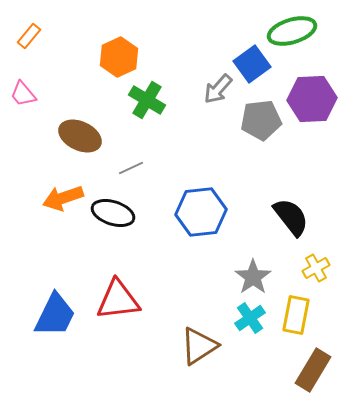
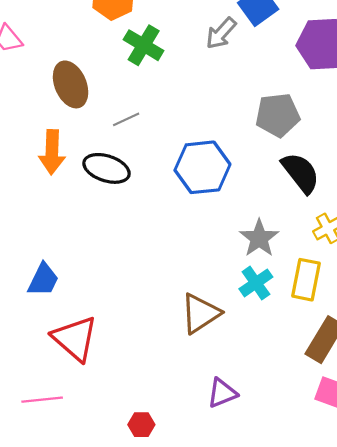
gray pentagon: (261, 120) -> (278, 115), moved
brown ellipse: (80, 136) -> (71, 84), turned 42
orange arrow: (63, 198) -> (52, 152), turned -69
red triangle: (118, 300) -> (75, 339), moved, turned 48
blue trapezoid: (55, 315) -> (43, 280), size x0.7

